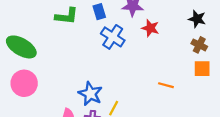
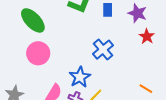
blue cross: (113, 37) -> (103, 50), moved
pink circle: (24, 83) -> (38, 53), moved

